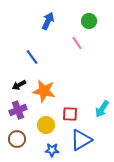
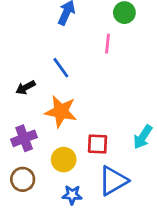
pink line: (77, 43) -> (107, 44), turned 40
blue line: (32, 57) -> (61, 68), moved
black arrow: (19, 85) -> (25, 87), moved

